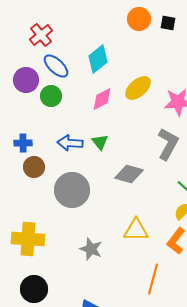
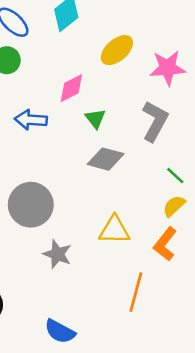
pink diamond: (102, 99) -> (71, 88), moved
green triangle: (100, 142) -> (95, 119), moved
gray circle: (72, 190) -> (31, 205), moved

